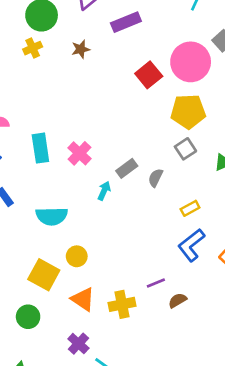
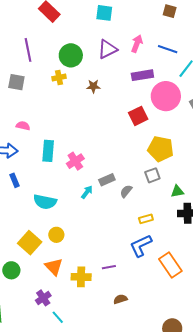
purple rectangle: (126, 22) -> (142, 75), moved
pink circle: (191, 62) -> (166, 96), moved
brown semicircle: (177, 300) -> (120, 299), moved

